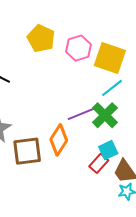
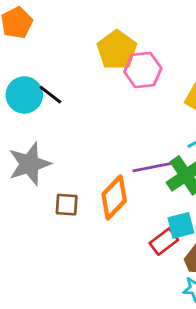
pink hexagon: (78, 48) -> (143, 70), moved
brown square: (27, 151) -> (67, 205), size x0.6

